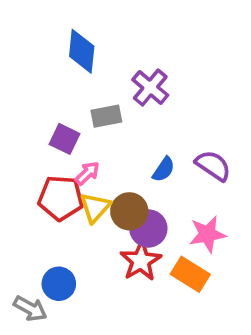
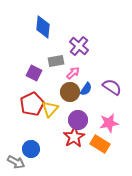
pink arrow: (87, 173) -> (73, 73), moved
red pentagon: (61, 198) -> (32, 104), turned -30
brown circle: (129, 211) -> (70, 92), moved

